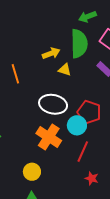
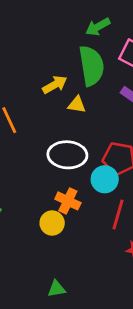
orange cross: (49, 137) -> (68, 201), size x0.7
yellow circle: (32, 172) -> (52, 223), moved

